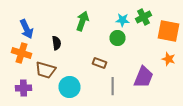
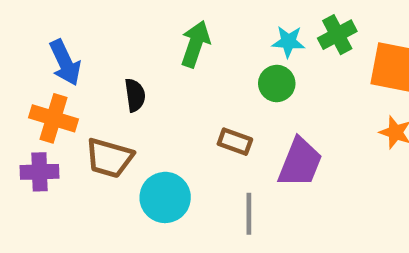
purple trapezoid: (144, 77) -> (300, 163), moved
gray line: (112, 86) -> (249, 214), moved
purple cross: (24, 88) -> (40, 172), moved

